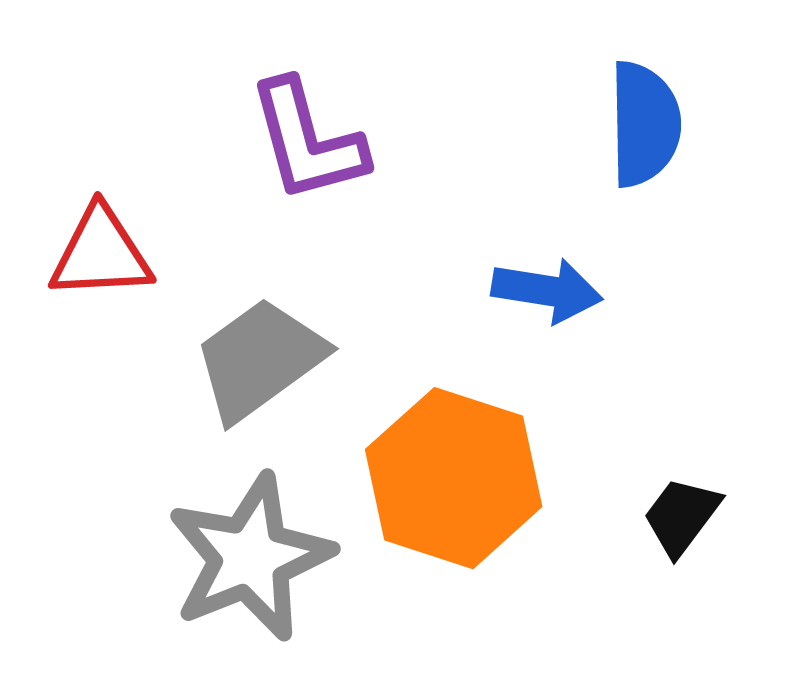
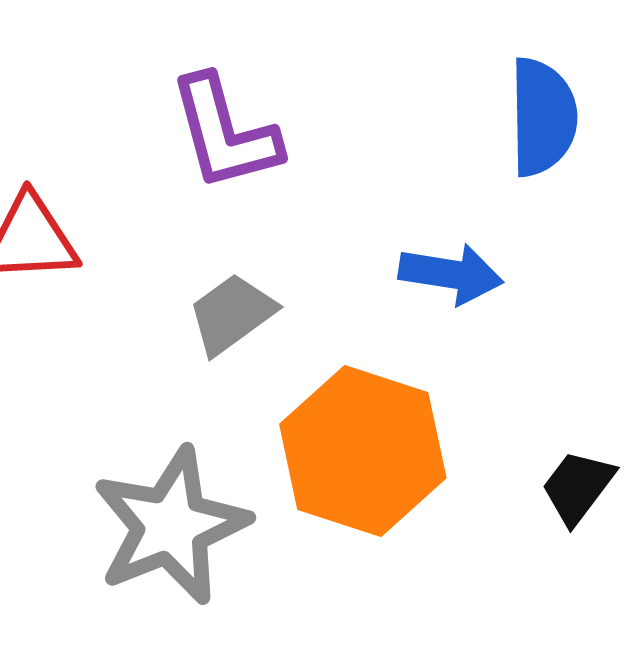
gray trapezoid: (260, 359) -> (232, 314), moved, size x0.7

